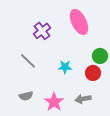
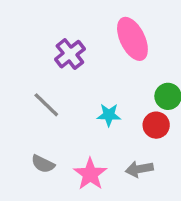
gray semicircle: (26, 96) -> (43, 164), turned 40

